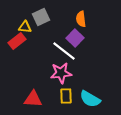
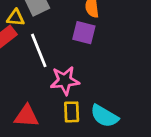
purple square: (75, 38) -> (84, 33), turned -30
white line: (64, 51) -> (39, 50), moved, turned 30

